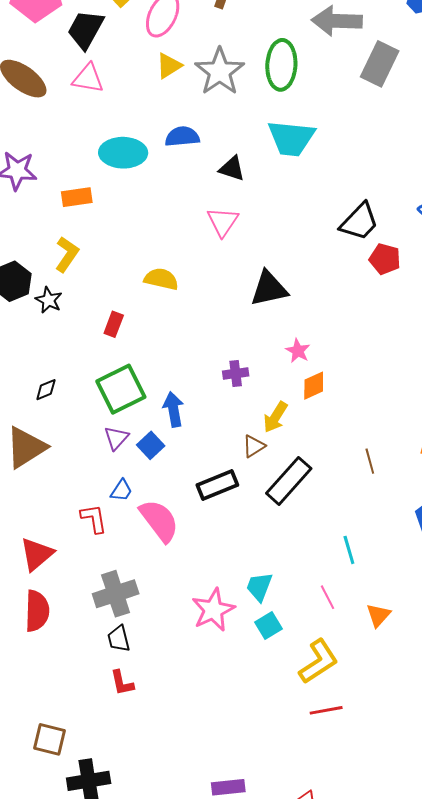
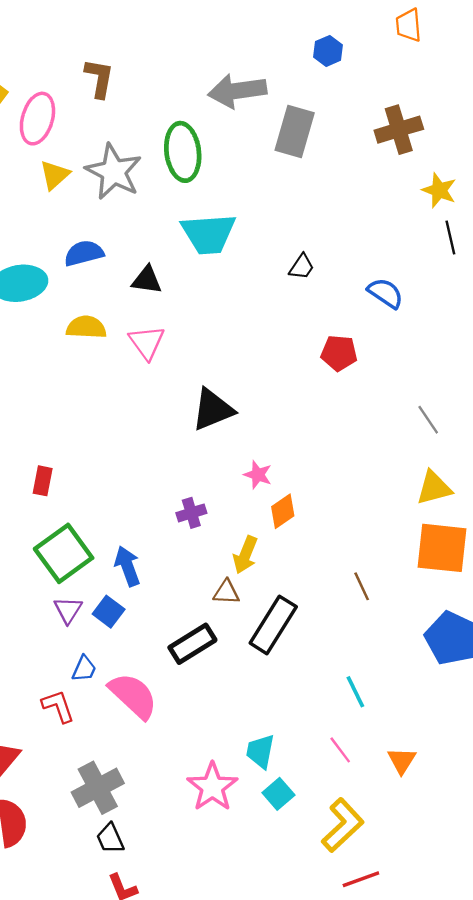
black trapezoid: (359, 222) -> (302, 267), moved, size x0.6
yellow semicircle: (161, 279) -> (86, 327), moved
brown triangle: (254, 446) -> (226, 592), turned 45

